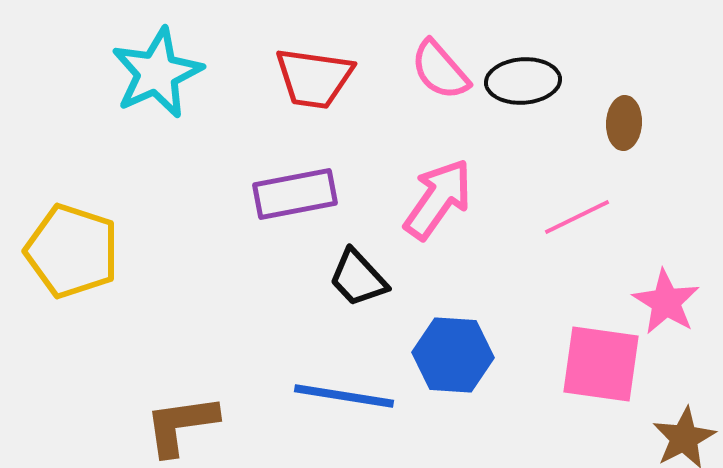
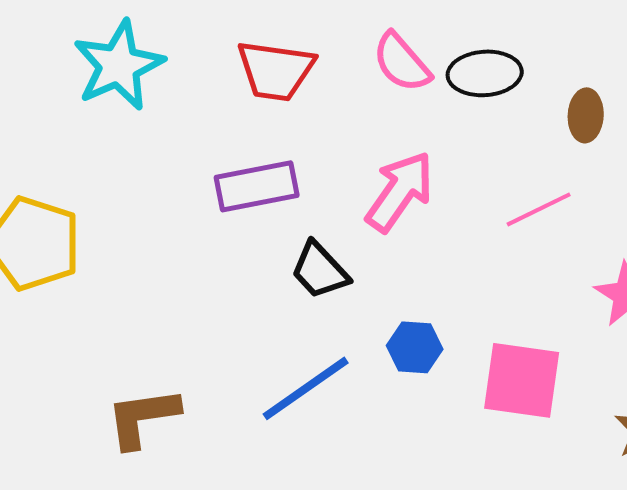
blue hexagon: (453, 355) -> (415, 347), size x0.7
pink square: (601, 364) -> (522, 380), moved
blue line: (344, 396) -> (306, 388), turned -44

